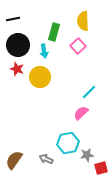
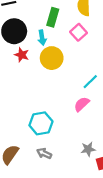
red star: (17, 69) -> (22, 55), moved
yellow circle: (40, 77) -> (52, 58), moved
cyan hexagon: (68, 143) -> (41, 123), moved

